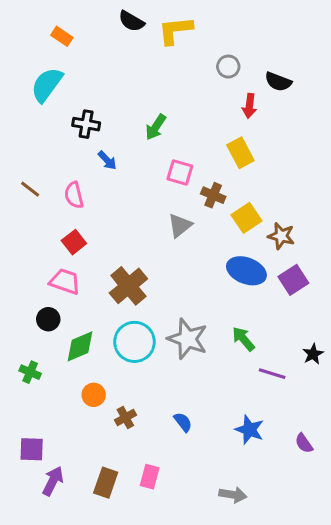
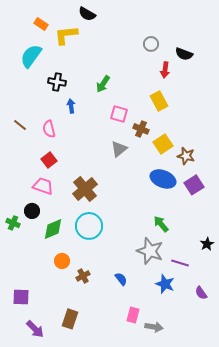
yellow L-shape: (175, 30) -> (66, 35), moved
blue arrow: (107, 160) -> (71, 106), turned -144
gray star: (187, 339) -> (150, 251), moved
black star: (313, 354) -> (207, 244), moved
green cross: (30, 372) -> (13, 223), moved
purple line: (272, 374) -> (180, 263), moved
pink rectangle: (150, 477) -> (133, 315), moved
purple arrow: (53, 481) -> (35, 329), moved, turned 108

